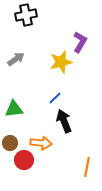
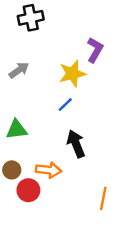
blue line: (55, 98) -> (65, 105), moved

